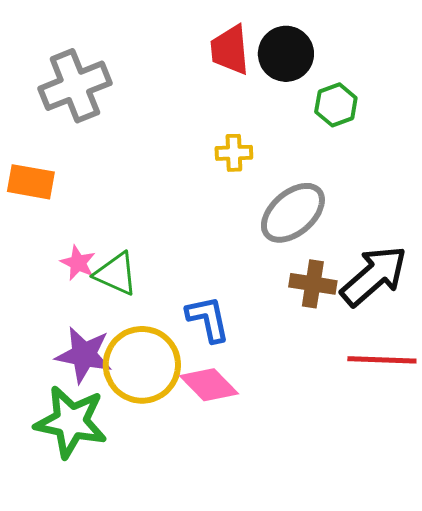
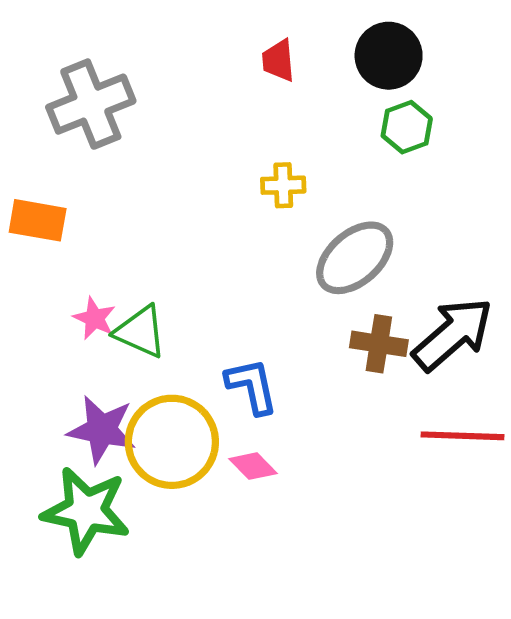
red trapezoid: (230, 50) -> (278, 61), size x0.7
black circle: (286, 54) -> (389, 56), moved
pink diamond: (209, 385) -> (253, 466), size x0.7

